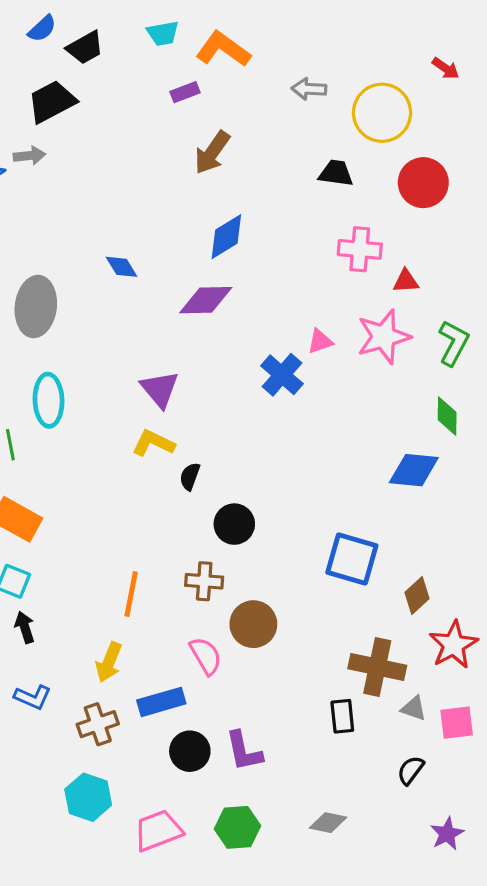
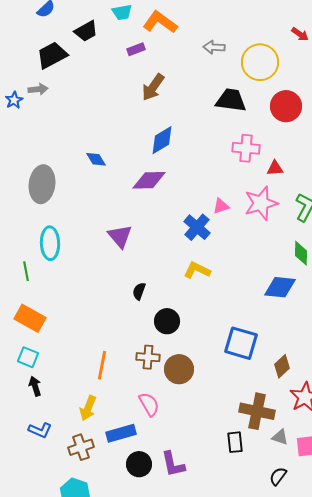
black trapezoid: (85, 48) -> (86, 31), moved
black trapezoid: (336, 173) -> (231, 100), size x1.4
yellow L-shape: (153, 443) -> (197, 270), moved
brown circle: (253, 624) -> (179, 369), moved

